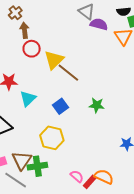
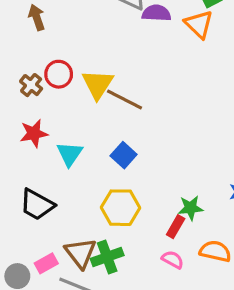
brown cross: (15, 13) -> (31, 85), moved
brown arrow: (24, 30) -> (37, 17), moved
green star: (97, 105) -> (191, 208), moved
red rectangle: (90, 182) -> (176, 227), moved

